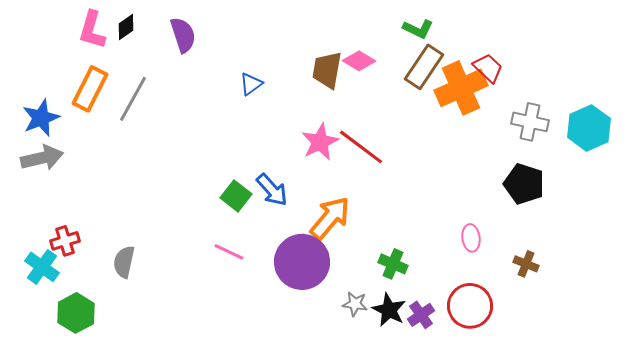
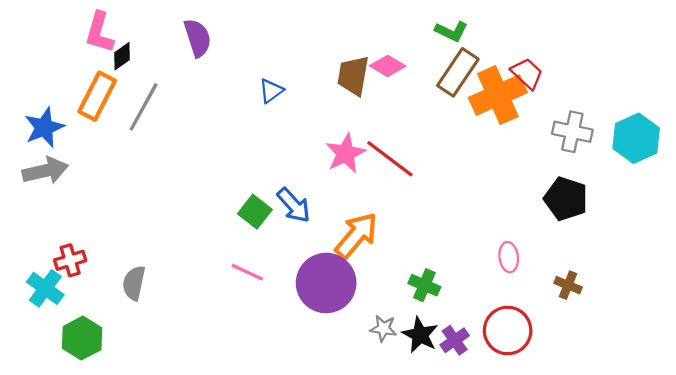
black diamond: (126, 27) -> (122, 56), moved

